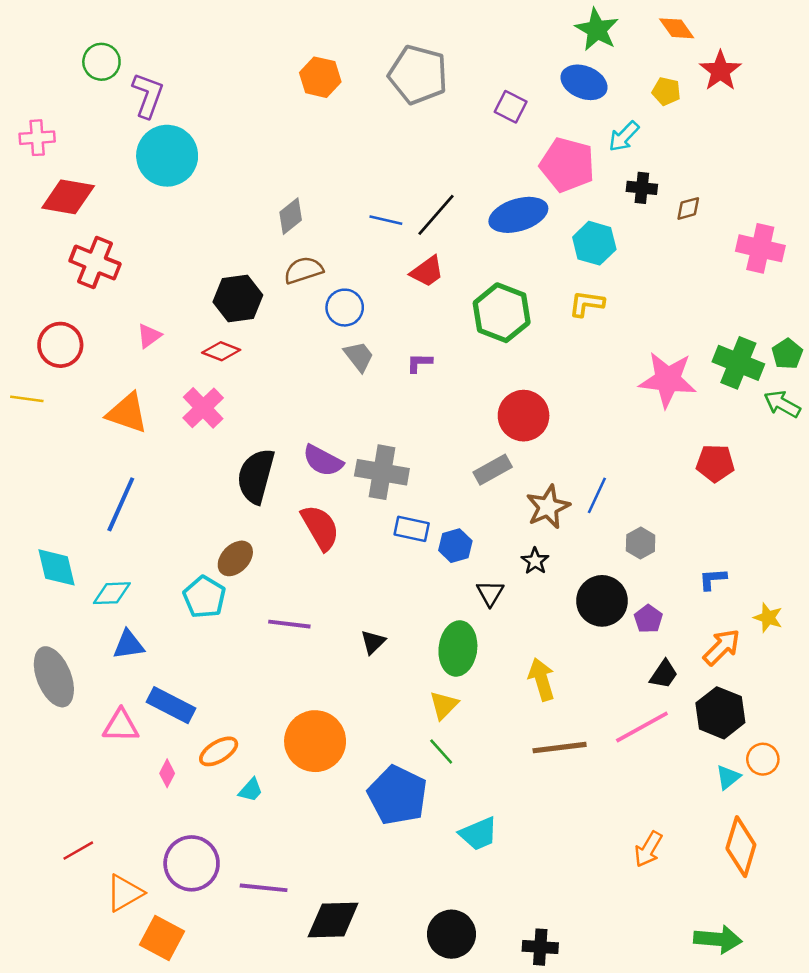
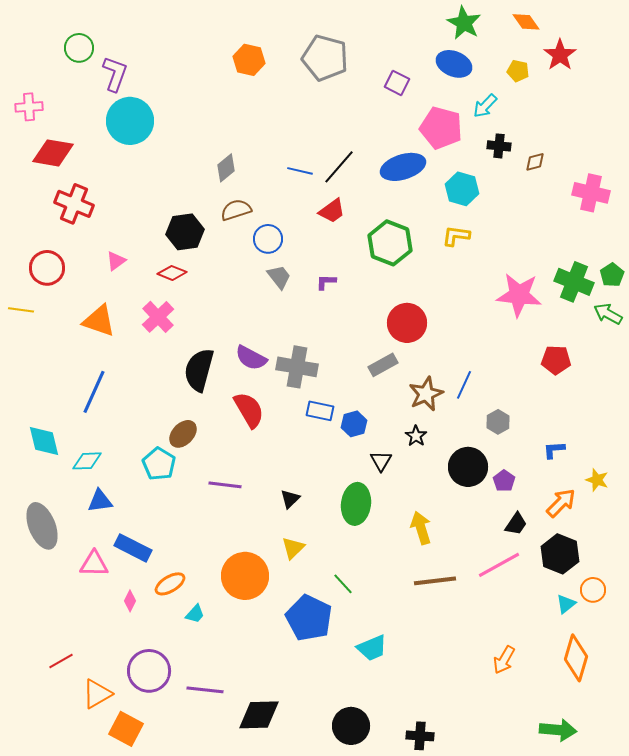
yellow triangle: (444, 705) -> (293, 548), moved

